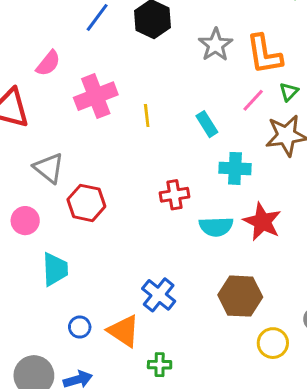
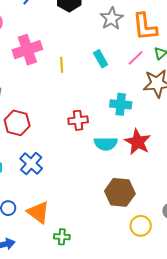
cyan rectangle: (207, 124) -> (101, 59), moved
blue cross: (159, 295) -> (31, 164), moved

